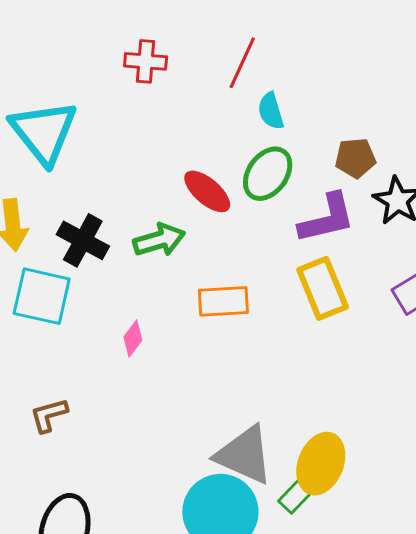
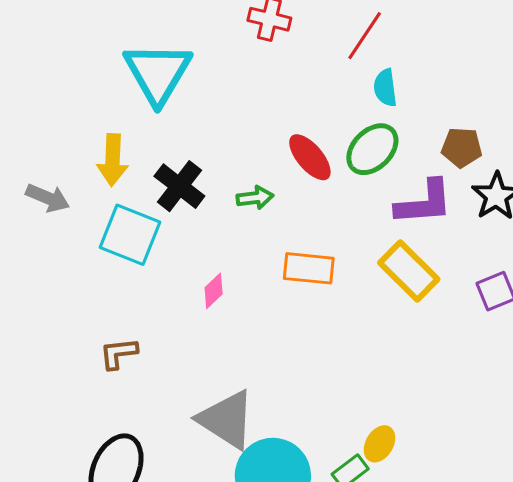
green arrow: (159, 240) -> (255, 198), size x0.7
yellow rectangle: (323, 288) -> (409, 271), turned -32
gray triangle: (244, 455) -> (226, 420), moved
yellow ellipse: (321, 464) -> (380, 444), size x0.6

